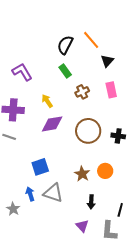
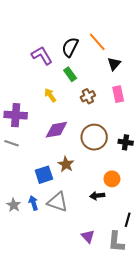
purple L-shape: (22, 72) -> (42, 55), moved
yellow arrow: (47, 101) -> (50, 95), moved
brown star: (82, 174) -> (66, 164), moved
black arrow: (91, 202) -> (97, 196), moved, turned 80
gray star: (13, 209) -> (14, 205), moved

